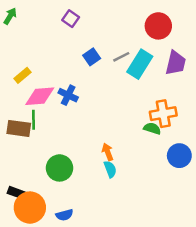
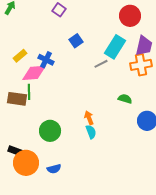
gray line: (121, 57) -> (101, 64), moved
blue cross: (68, 95) -> (46, 60), moved
orange cross: (163, 114) -> (141, 65), moved

